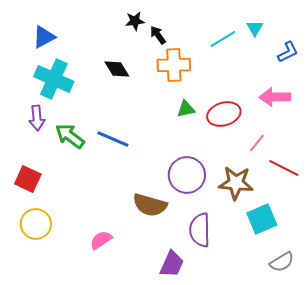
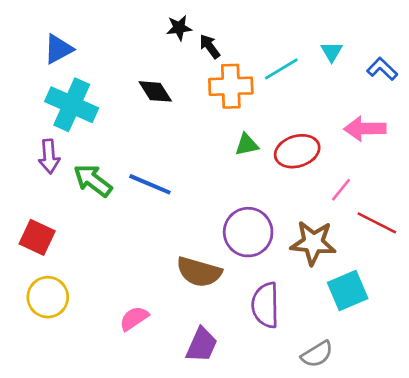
cyan triangle: (255, 28) -> (332, 52), moved
cyan line: (223, 39) -> (281, 69), moved
blue L-shape: (288, 52) -> (382, 69), turned -110
gray semicircle: (282, 262) -> (317, 354), moved
purple trapezoid: (172, 264) -> (202, 345), moved

